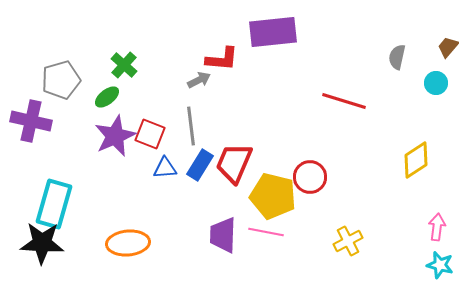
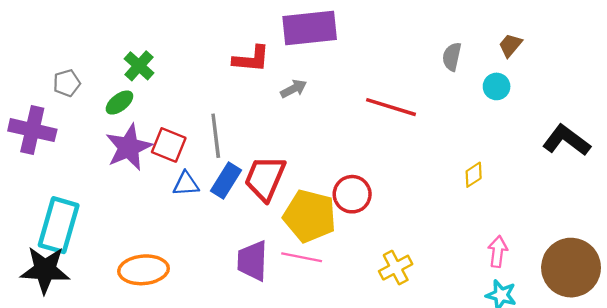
gray pentagon: (61, 80) -> (67, 83), size x0.6
gray arrow: (199, 80) -> (294, 89), moved
yellow diamond: (416, 160) -> (474, 175), size x0.6

